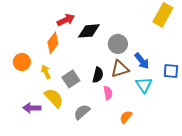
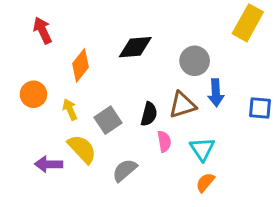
red arrow: (66, 20) -> (43, 30), moved, turned -90
gray circle: (118, 44) -> (195, 61), moved
blue arrow: (142, 61) -> (216, 93), turned 36
cyan triangle: (144, 85) -> (202, 149), moved
orange semicircle: (126, 117) -> (205, 182), moved

